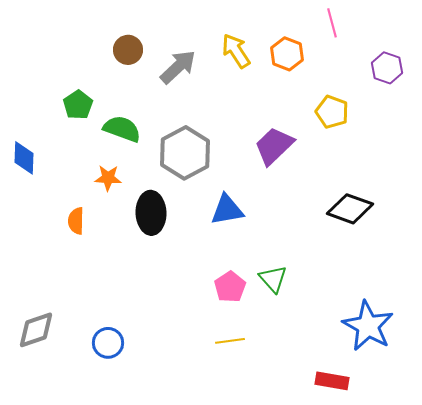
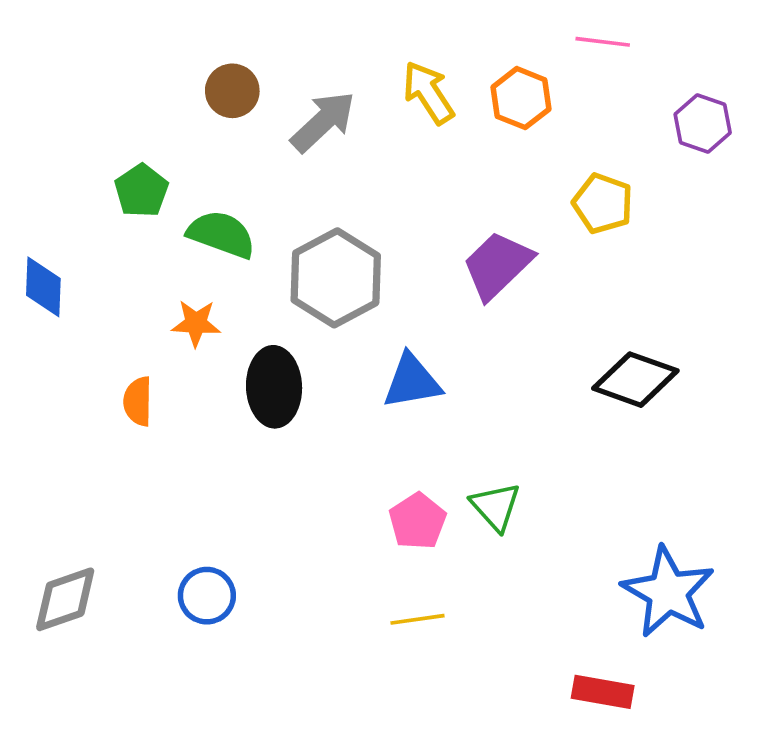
pink line: (332, 23) -> (603, 42), turned -68
blue circle: (108, 343) -> (207, 596), moved

